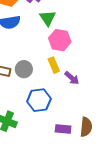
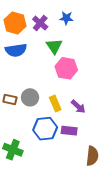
yellow rectangle: (54, 65) -> (55, 104), moved
purple rectangle: (63, 129) -> (69, 131), moved

